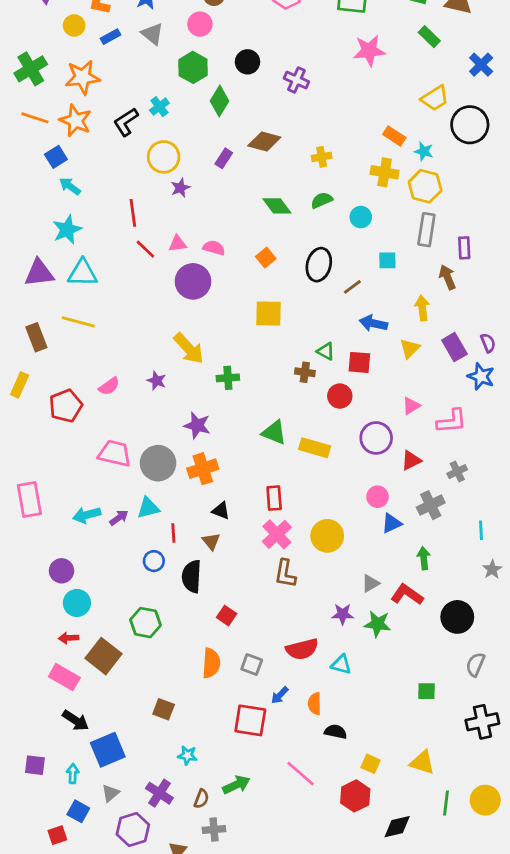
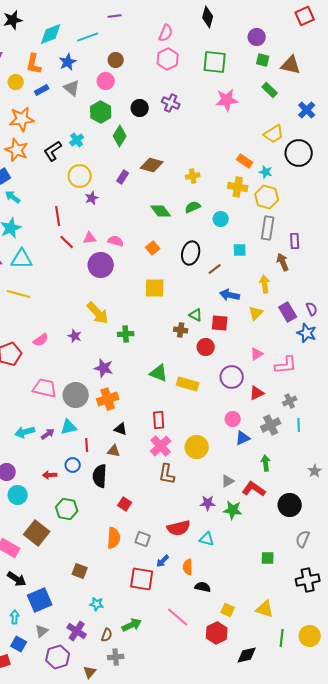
purple cross: (296, 80) -> (171, 103), moved
cyan line: (481, 530) -> (299, 425), moved
brown triangle: (211, 541) -> (114, 451), turned -40
red arrow: (69, 638) -> (50, 475), moved

